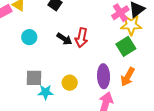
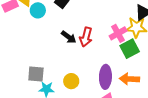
pink cross: (120, 13) -> (118, 33), moved
cyan circle: (29, 37) -> (38, 10), moved
orange arrow: (128, 77) -> (129, 79), turned 60

